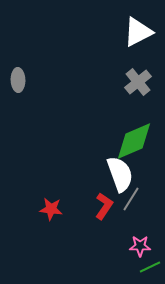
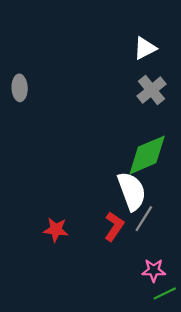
white triangle: (138, 32) -> (145, 48), moved, size x0.7

